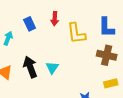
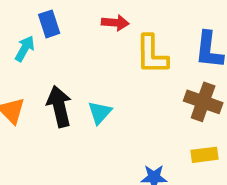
red arrow: (55, 19) -> (115, 23), turned -96
blue rectangle: (30, 24) -> (49, 24), moved

